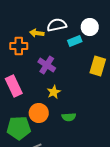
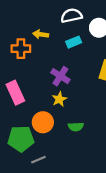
white semicircle: (57, 25) -> (71, 16), moved
cyan rectangle: (75, 41) -> (74, 42), moved
purple cross: (47, 65) -> (60, 76), moved

